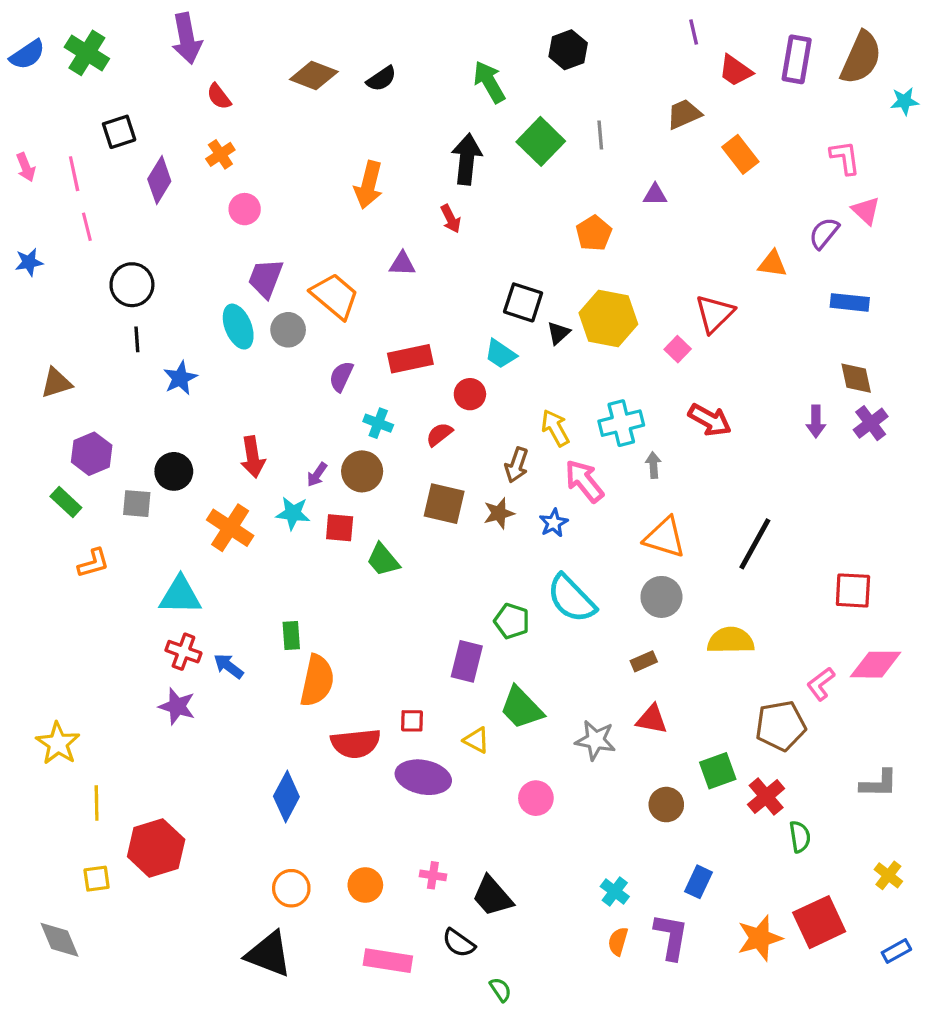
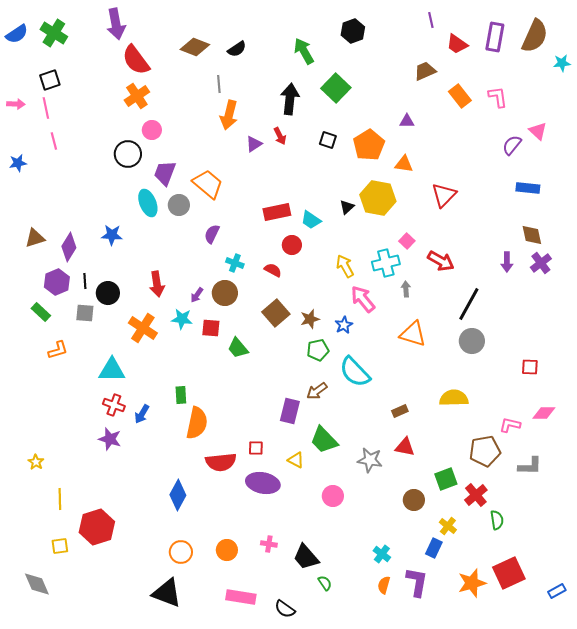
red semicircle: (219, 96) -> (136, 60), size x1.8
black square: (119, 132) -> (50, 80), moved
gray line: (600, 135) -> (219, 84), moved
orange cross: (220, 154) -> (137, 96), size x1.4
pink L-shape: (845, 158) -> (498, 97), moved
pink arrow: (26, 167) -> (16, 104), turned -66
purple diamond: (159, 180) -> (69, 247), moved
orange pentagon: (594, 233) -> (369, 145), size x1.4
purple triangle: (402, 264) -> (254, 144), moved, turned -36
orange triangle: (773, 264) -> (404, 164), moved
black circle: (132, 285) -> (128, 154), moved
black square: (523, 302) -> (328, 140), moved, size x0.7
black line: (137, 339) -> (85, 281), moved
pink square: (678, 349) -> (407, 241), moved
red rectangle: (410, 359) -> (277, 212), moved
blue star: (180, 378) -> (112, 235), turned 30
red semicircle: (439, 434) -> (273, 270), turned 66
brown arrow: (517, 465) -> (317, 391), moved, turned 35
brown square: (444, 504) -> (276, 313), turned 36
black line: (755, 544) -> (469, 304), moved
red square: (853, 590) -> (530, 367), size x0.7
gray circle: (661, 597) -> (472, 341), moved
green pentagon: (512, 621) -> (318, 350), moved, turned -30
pink diamond: (876, 665) -> (544, 413), size x0.7
blue arrow: (229, 666) -> (142, 414), turned -96
pink L-shape: (821, 684) -> (510, 425), turned 50
yellow star: (58, 743) -> (36, 462), size x0.6
gray L-shape: (879, 784) -> (530, 466), moved
yellow cross: (888, 875) -> (448, 526), moved
black semicircle: (459, 943) -> (285, 609), moved
green semicircle: (501, 990) -> (325, 583), moved

